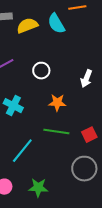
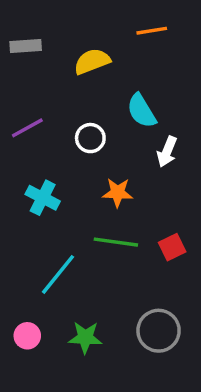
cyan semicircle: (56, 24) -> (141, 111), moved
yellow semicircle: (27, 26) -> (92, 61), moved
gray circle: (84, 169) -> (159, 331), moved

